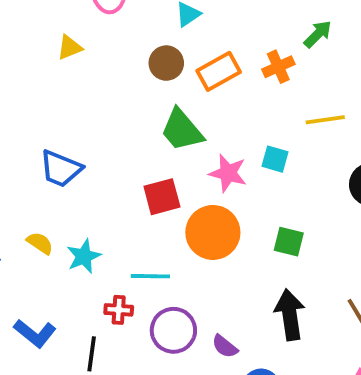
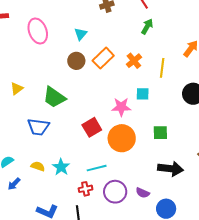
yellow triangle: (70, 47) -> (17, 89), moved
orange cross: (278, 67) -> (134, 61), moved
yellow line: (325, 120) -> (162, 68), turned -60
green trapezoid: (182, 130) -> (54, 97), moved
black arrow: (290, 315) -> (170, 169), turned 120

